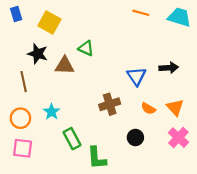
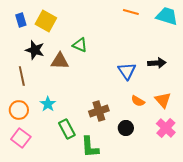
blue rectangle: (16, 14) -> (21, 20), moved
brown cross: (110, 104) -> (99, 111), moved
pink square: (23, 148) -> (21, 138), turned 30

